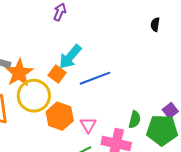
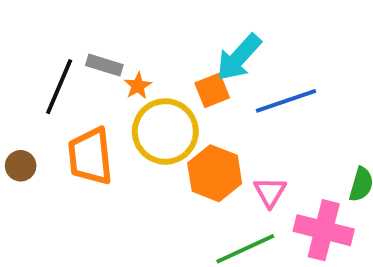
orange star: (19, 73) -> (138, 86), size x0.5
orange square: (57, 74) -> (212, 90), turned 30

